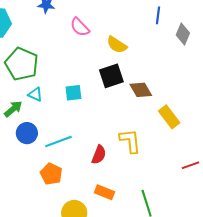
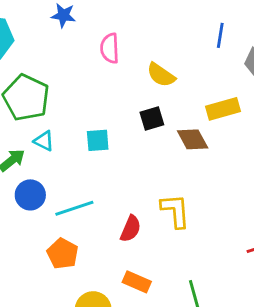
pink semicircle: (80, 27) -> (110, 48), turned 40
black square: (111, 76) -> (152, 119), size x0.7
yellow rectangle: (169, 117) -> (223, 109), moved, turned -70

